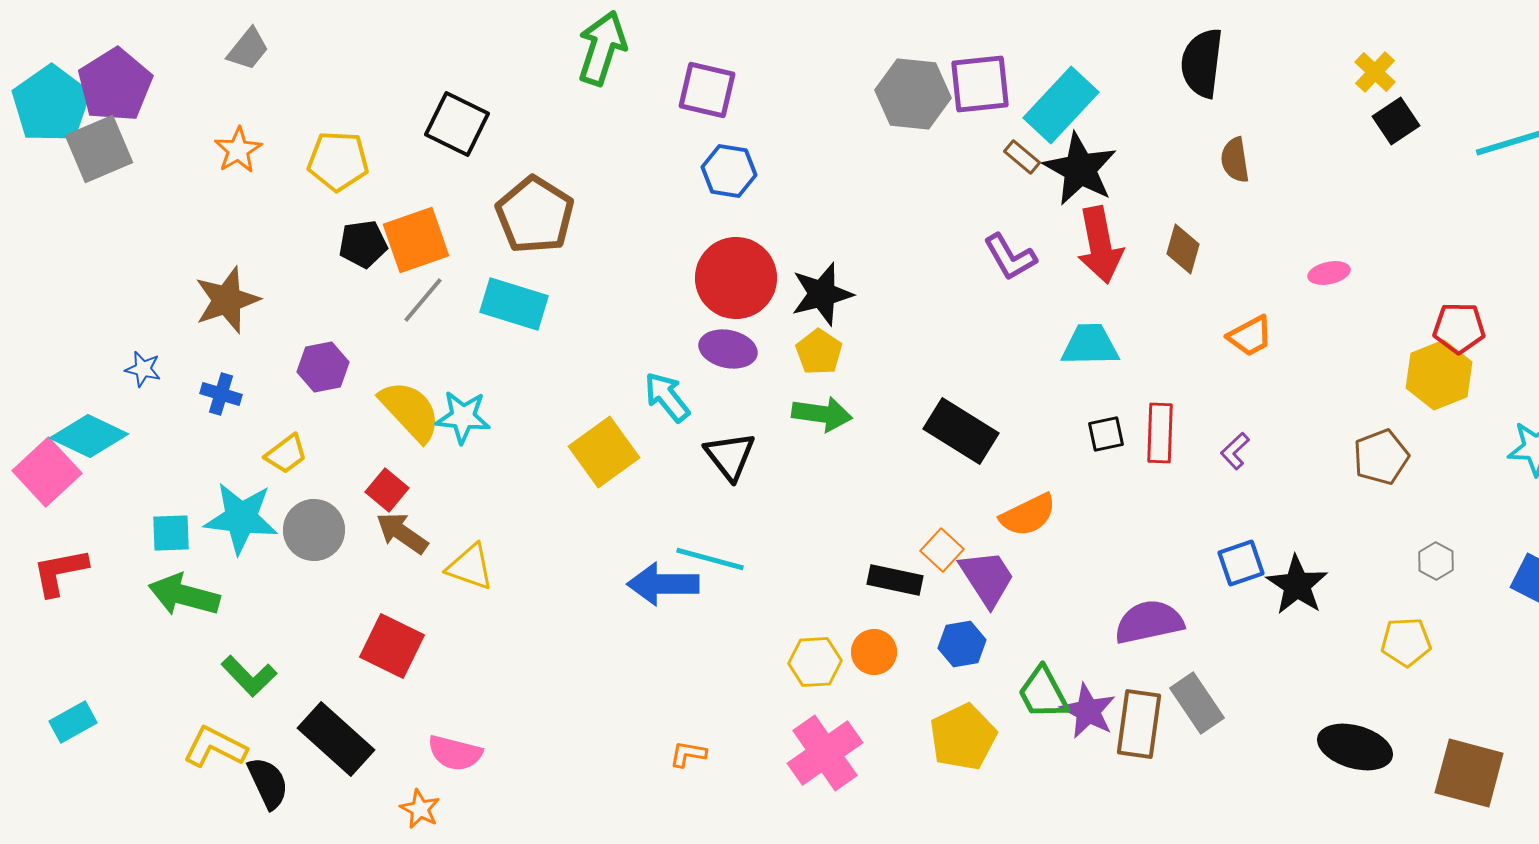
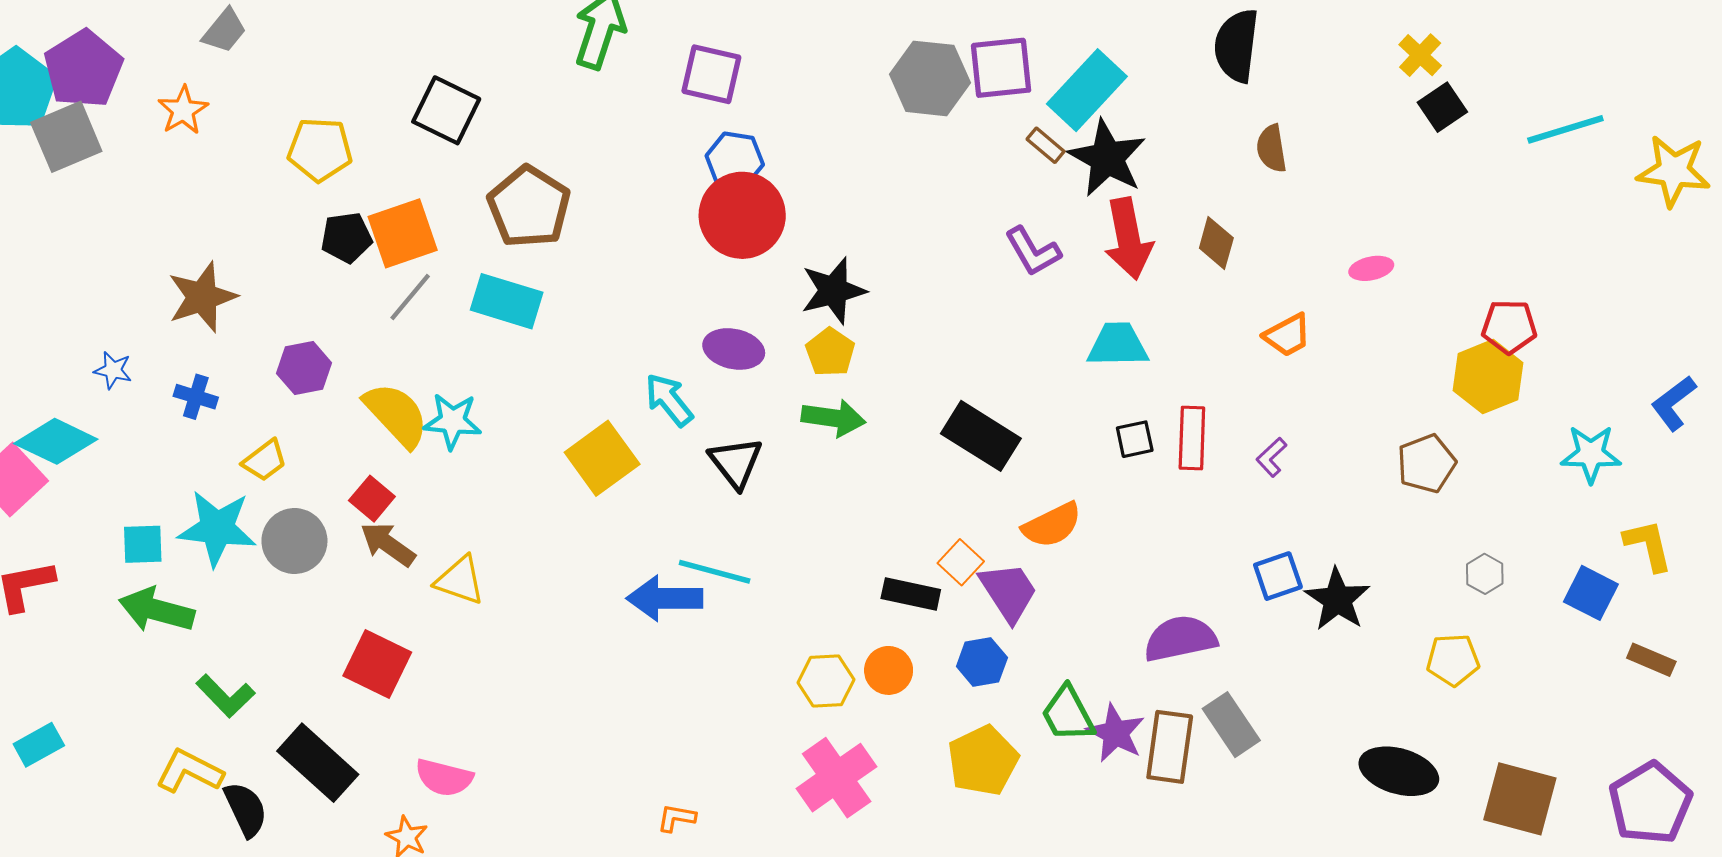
orange star: (238, 150) -> (183, 110), moved
red circle: (736, 278) -> (742, 215), moved
orange L-shape: (688, 754) -> (676, 818), moved

